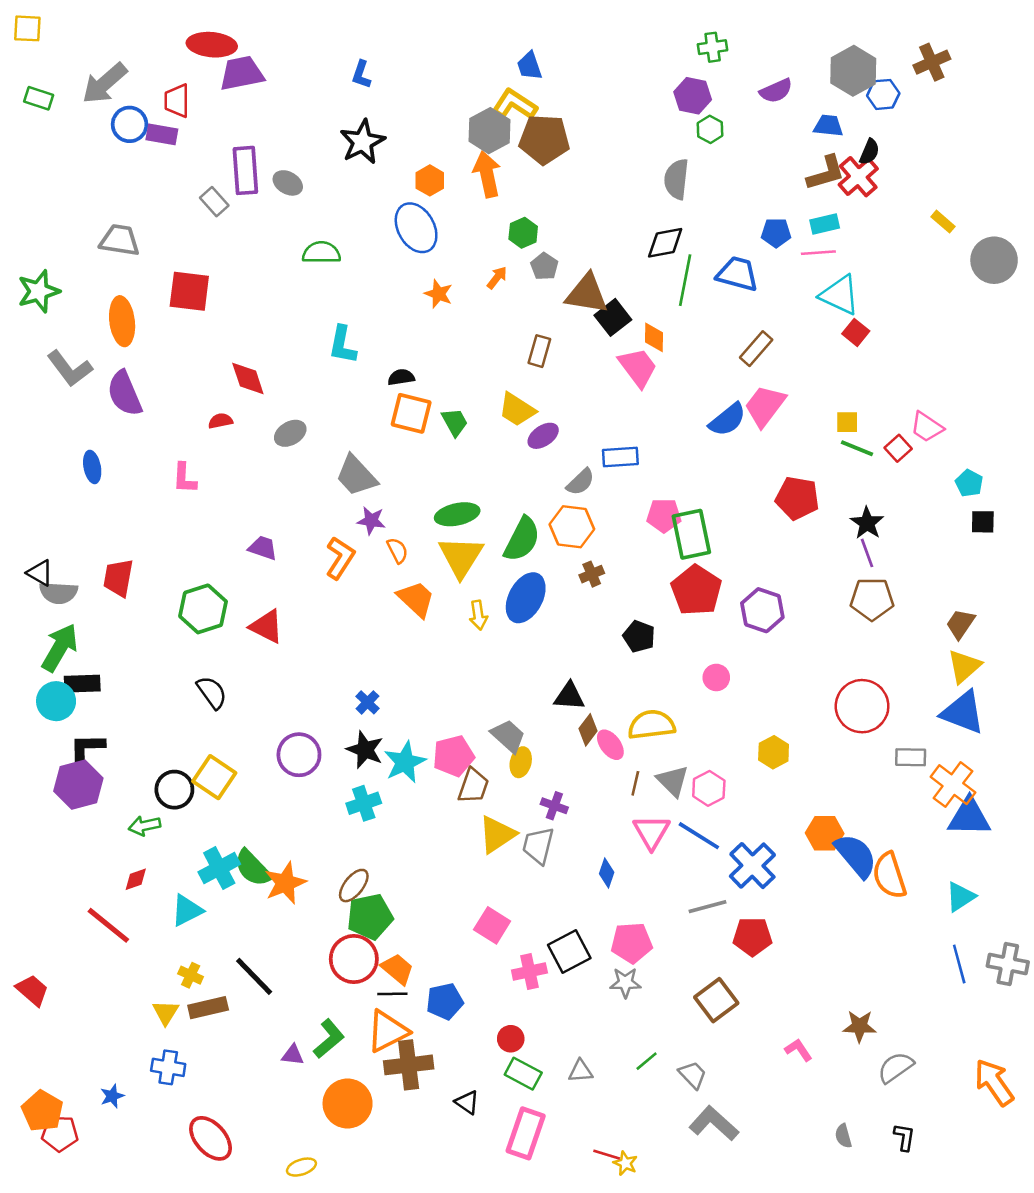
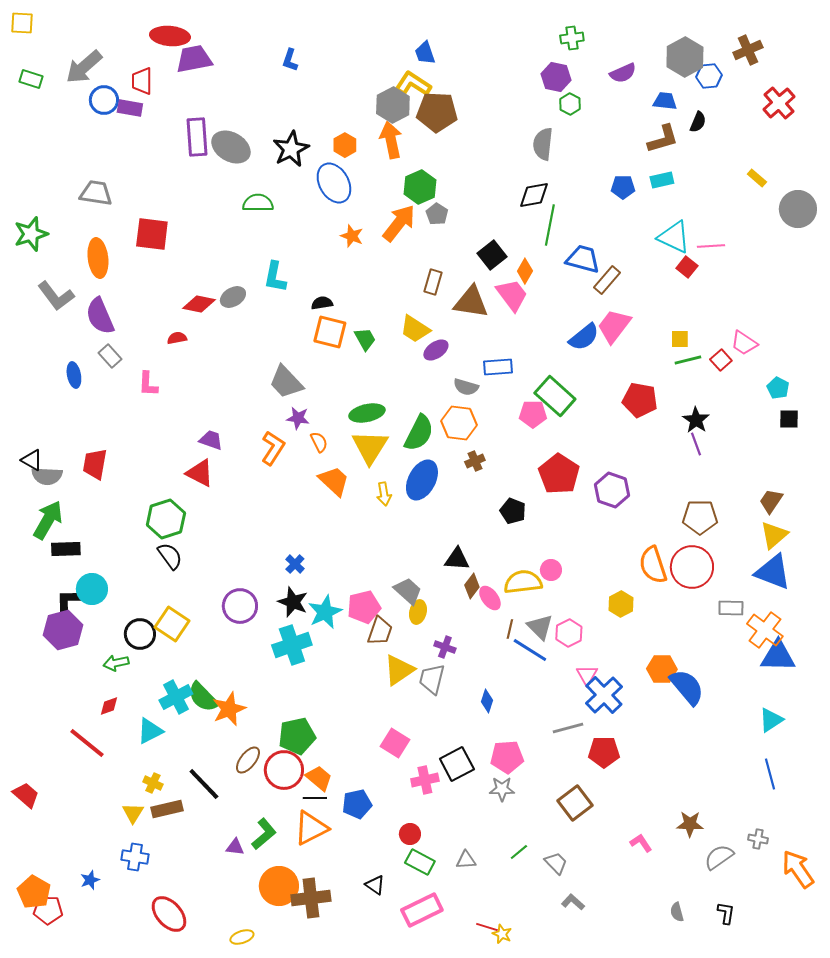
black star: (362, 142) -> (291, 149), moved
red cross: (858, 177) -> (779, 103), moved
gray ellipse: (288, 183) -> (231, 147), size x1.6
gray rectangle: (214, 202) -> (110, 356), moved
green hexagon: (523, 233) -> (420, 187), size x1.4
pink line: (818, 253) -> (711, 246), moved
blue trapezoid: (737, 274) -> (583, 259), moved
orange arrow: (497, 278) -> (399, 223), size x2.0
brown triangle: (587, 294) -> (471, 302), moved
orange diamond: (654, 337) -> (525, 271), turned 30
red diamond: (248, 379) -> (199, 304), turned -60
gray ellipse: (290, 433) -> (233, 297), moved
green line: (857, 448) -> (688, 360), turned -36
gray semicircle: (580, 482) -> (466, 387), turned 60
green rectangle: (691, 534) -> (555, 396), moved, turned -36
brown pentagon: (872, 599) -> (700, 517), moved
green hexagon: (203, 609) -> (166, 519), moved
red triangle: (267, 626) -> (200, 473), moved
pink circle: (716, 677) -> (551, 570), moved
cyan circle: (56, 701) -> (92, 589), moved
cyan cross: (364, 803) -> (292, 645), size x1.4
pink triangle: (651, 832) -> (587, 675), moved, size x0.7
blue line: (699, 836) -> (530, 650), moved
orange semicircle: (889, 876) -> (653, 565), moved
brown ellipse: (354, 886) -> (248, 760), moved
gray cross: (1008, 964) -> (758, 839), moved, size x0.6
brown cross: (409, 1065) -> (311, 898), moved
gray L-shape: (714, 1123) -> (573, 902), size x0.6
pink rectangle: (526, 1133) -> (422, 910), turned 45

